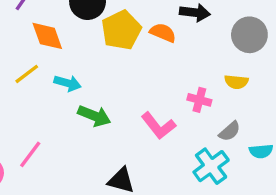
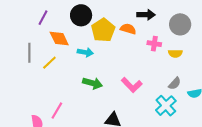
cyan arrow: (68, 83) -> (85, 52), moved
pink cross: (199, 100) -> (154, 44), moved

